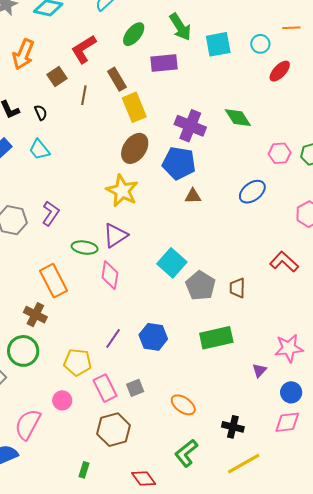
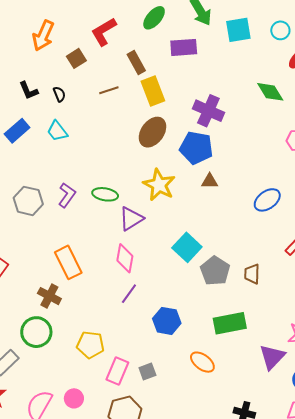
brown line: (84, 95) -> (109, 90), moved, turned 60
green diamond: (238, 118) -> (270, 92), moved
yellow star: (122, 191) -> (159, 185), moved
blue ellipse: (252, 192) -> (267, 200), moved
green ellipse: (85, 248) -> (105, 194), moved
purple line: (113, 338) -> (129, 294), moved
purple triangle: (259, 370) -> (272, 357), size x1.8
pink rectangle: (105, 388) -> (117, 371), turned 48
pink circle: (62, 400) -> (74, 398), moved
orange ellipse: (183, 405) -> (202, 362), moved

